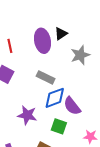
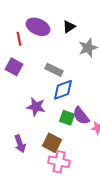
purple ellipse: (43, 41) -> (38, 27), moved, turned -55
purple semicircle: (72, 106) -> (81, 116), moved

